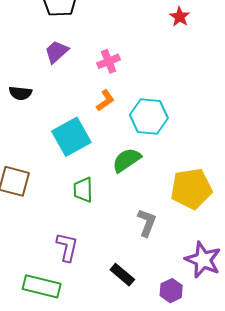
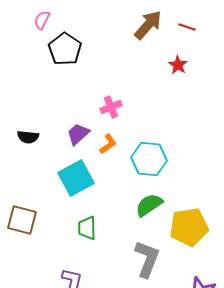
purple trapezoid: (57, 52) -> (78, 134), moved
green semicircle: (127, 160) -> (149, 205), moved
gray L-shape: (147, 223) -> (147, 259), size x1.4

